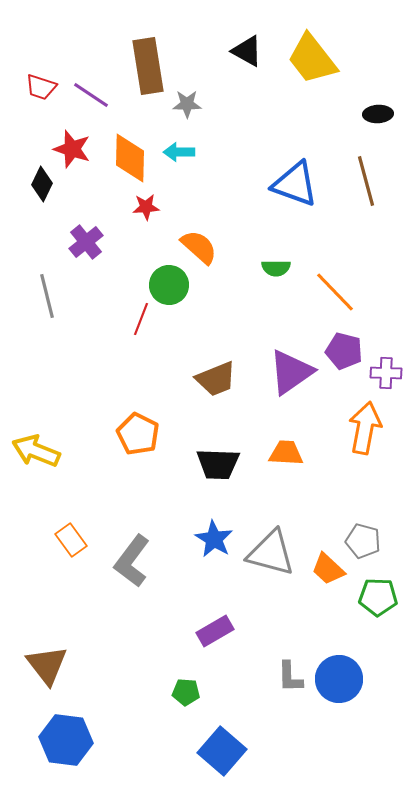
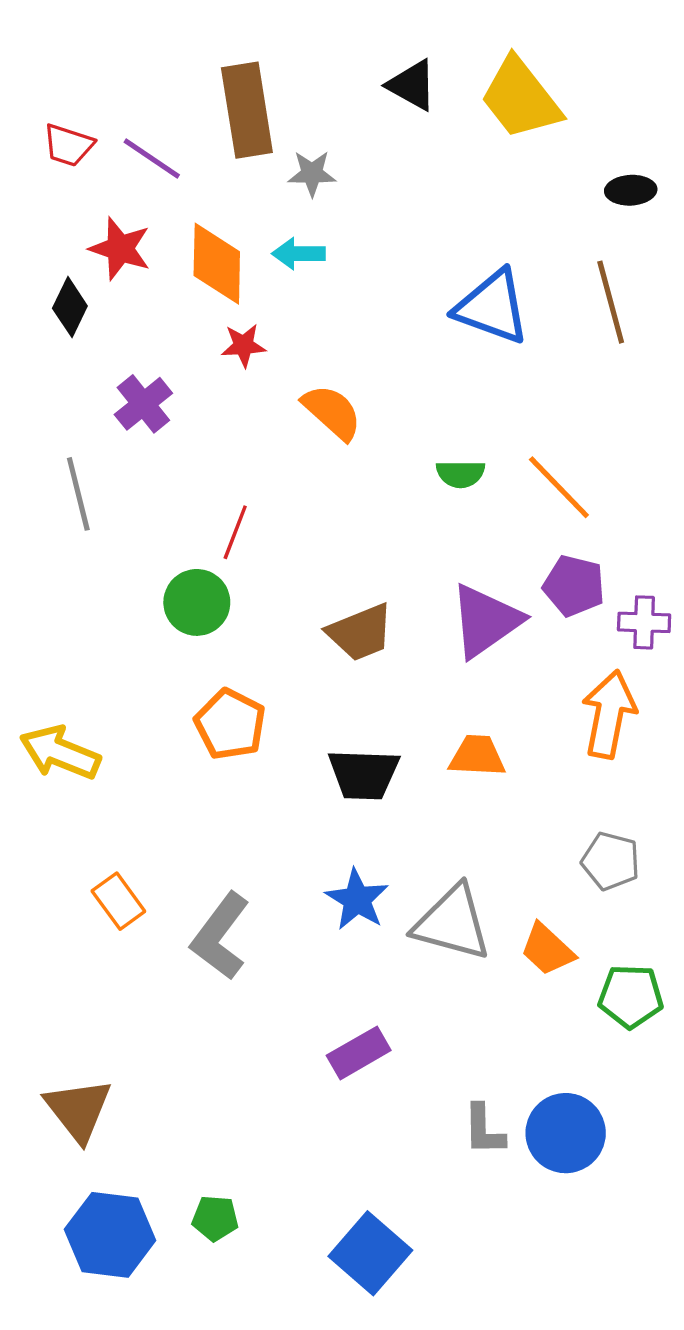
green semicircle: (276, 268) -> (460, 474), moved
green circle: (169, 285) -> (197, 602), moved
gray pentagon: (363, 541) -> (611, 861), moved
green pentagon: (186, 692) -> (215, 1218), moved

